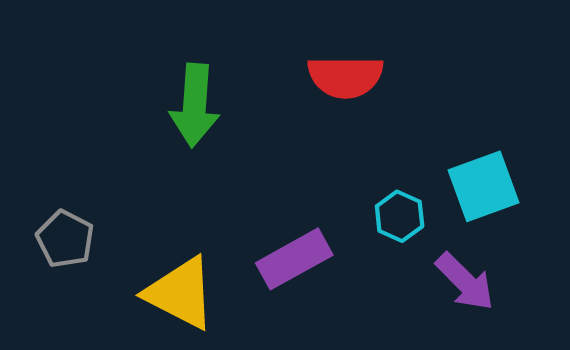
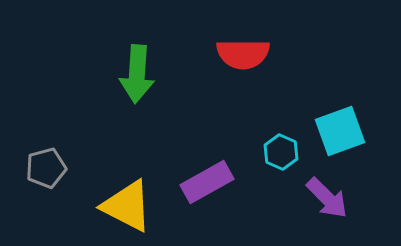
gray pentagon: (65, 239) -> (46, 168), turned 30

